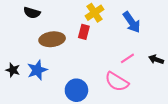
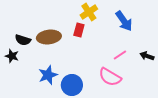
black semicircle: (32, 13) -> (23, 40), moved
black star: (13, 70) -> (12, 56), moved
blue star: (37, 70) -> (48, 75), moved

